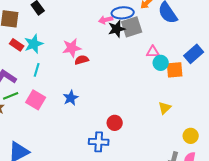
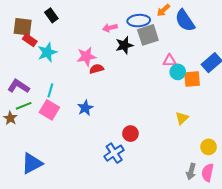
pink arrow: (106, 20) -> (110, 28), moved
black star: (117, 29) -> (124, 45), moved
red rectangle: (17, 45) -> (30, 40), moved
cyan line: (37, 70) -> (50, 90), moved
blue cross: (99, 142) -> (114, 153), turned -36

